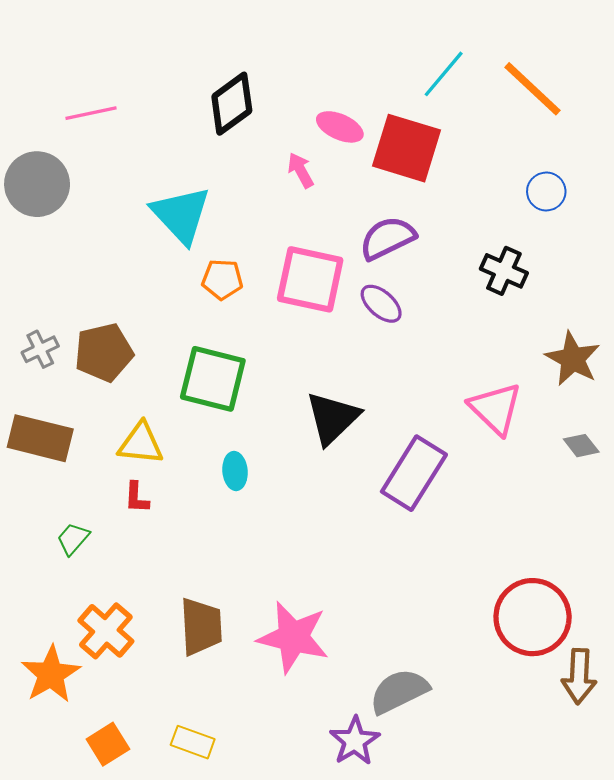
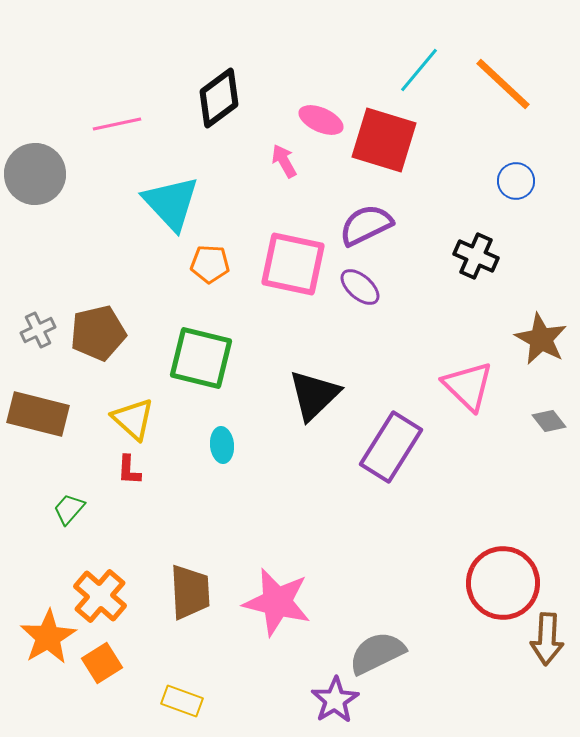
pink line: (91, 113) -> (117, 124), moved
yellow triangle: (141, 443) -> (133, 419), turned 36
orange square: (108, 744) -> (102, 663), moved

